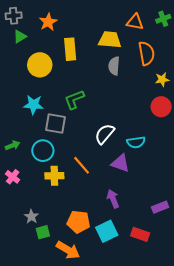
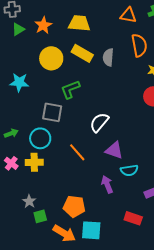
orange star: (48, 22) -> (43, 25), moved
yellow trapezoid: (110, 40) -> (79, 23), moved
yellow rectangle: (70, 49) -> (82, 53), moved, turned -55
yellow circle: (40, 65) -> (51, 58), moved
cyan star: (33, 105) -> (19, 82), moved
cyan semicircle: (136, 142) -> (129, 170), moved
yellow cross: (54, 176) -> (34, 162), moved
cyan square: (107, 231) -> (91, 230), moved, turned 30

